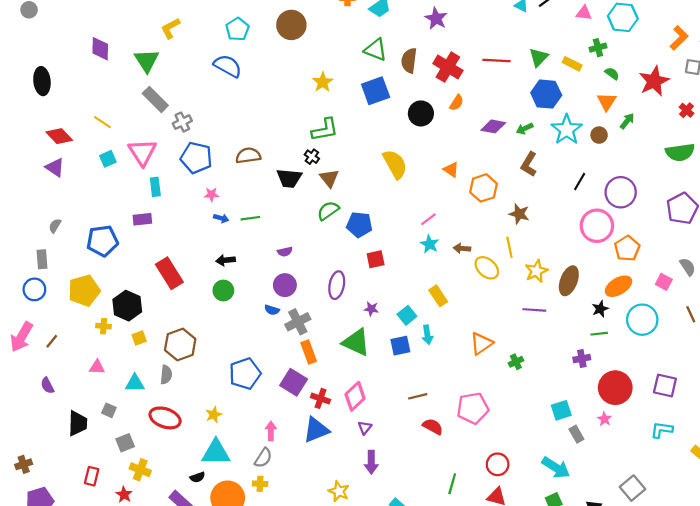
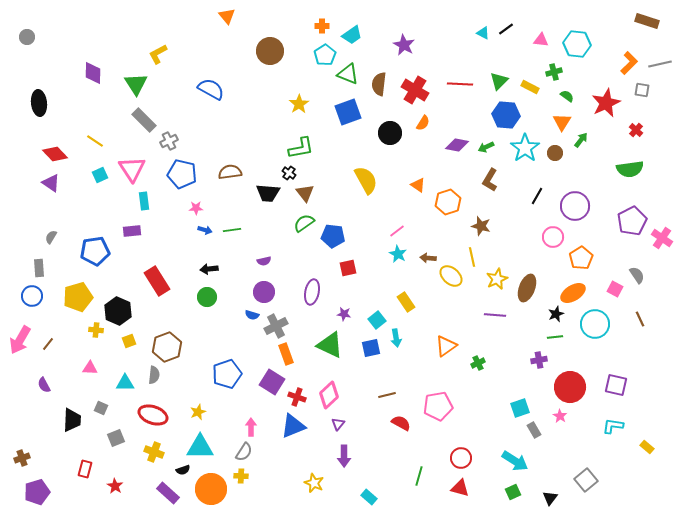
cyan pentagon: (237, 29) -> (325, 55), moved
pink circle: (597, 226) -> (553, 237), size x0.7
yellow cross: (140, 470) -> (154, 452), moved

